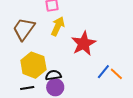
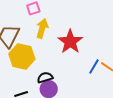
yellow hexagon: (33, 65) -> (22, 57), moved

